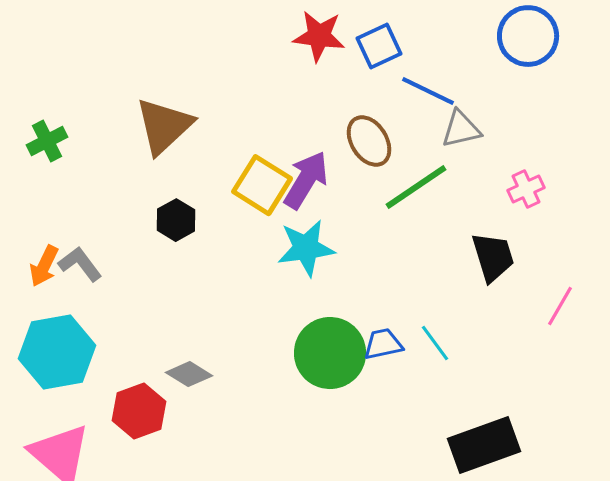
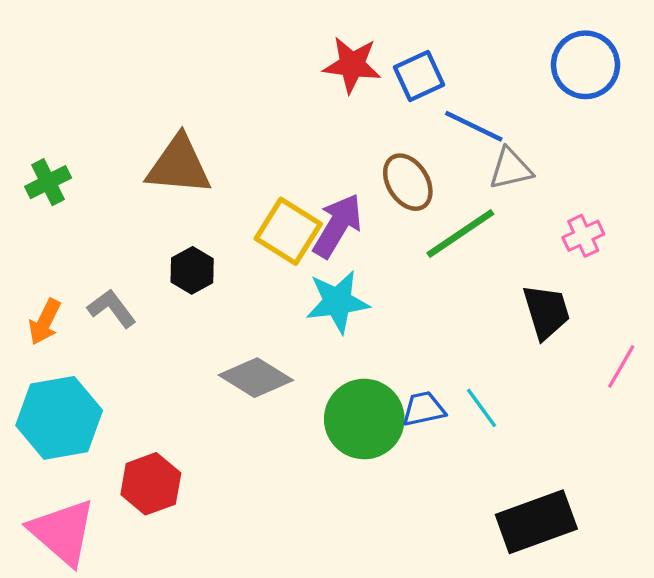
brown triangle: (164, 126) -> (179, 165), turned 48
gray L-shape: (80, 264) -> (112, 308), moved
gray diamond: (189, 374) -> (256, 378), moved, size x1.4

